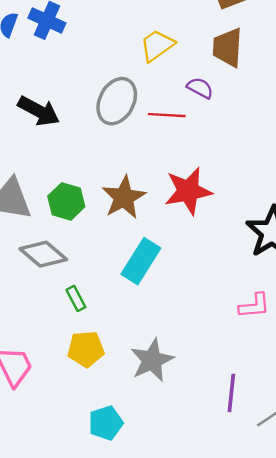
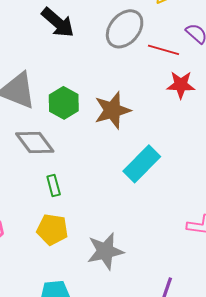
red star: (188, 191) -> (181, 85), moved, size x0.7
cyan rectangle: (141, 261) -> (142, 164), moved

